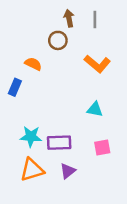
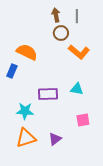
brown circle: (58, 40) -> (61, 33), moved
orange semicircle: (33, 64) -> (27, 52), size x1.5
purple rectangle: (59, 143) -> (48, 94), moved

